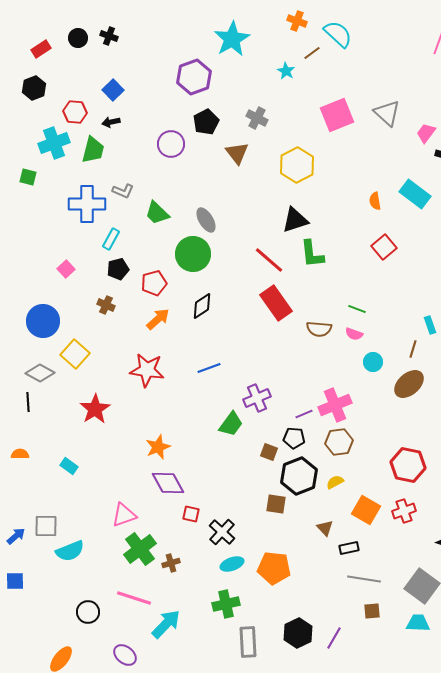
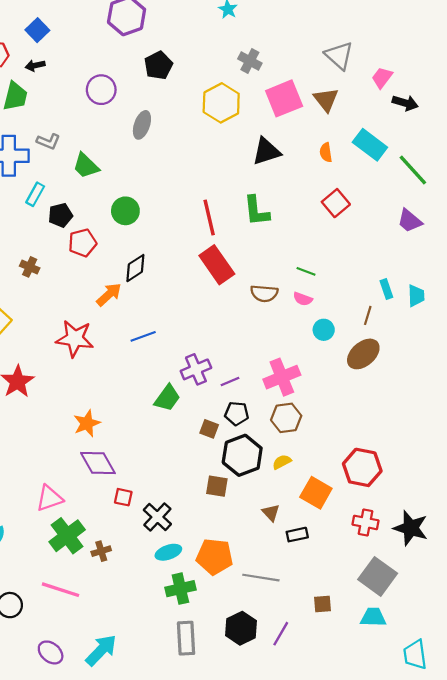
pink square: (337, 115) -> (284, 98), moved
gray cross: (257, 118) -> (250, 61), moved
black pentagon: (206, 122) -> (158, 65), moved
brown triangle: (237, 153) -> (326, 100), moved
yellow hexagon: (297, 165) -> (221, 103), moved
gray ellipse: (206, 220) -> (142, 125), moved, turned 50
black triangle: (295, 220) -> (266, 151), moved
green circle: (193, 254) -> (125, 211), size x0.7
red line: (269, 260) -> (209, 217), turned 36
black pentagon: (118, 269) -> (60, 215), moved
orange arrow: (158, 319) -> (109, 295), moved
purple line: (304, 414) -> (230, 382), moved
red hexagon: (408, 465) -> (362, 467), moved
red cross: (404, 511) -> (366, 522), moved, turned 30
gray line: (364, 579) -> (261, 578), moved
green cross: (226, 604) -> (180, 589), moved
cyan arrow: (166, 624) -> (101, 650), moved

